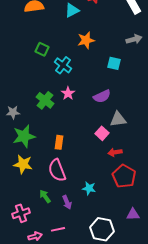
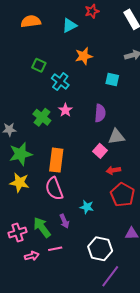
purple semicircle: (102, 96) -> (100, 113), turned -60
orange rectangle: (59, 142) -> (56, 160), size x1.6
green arrow: (45, 196) -> (42, 227), moved, size x1.5

